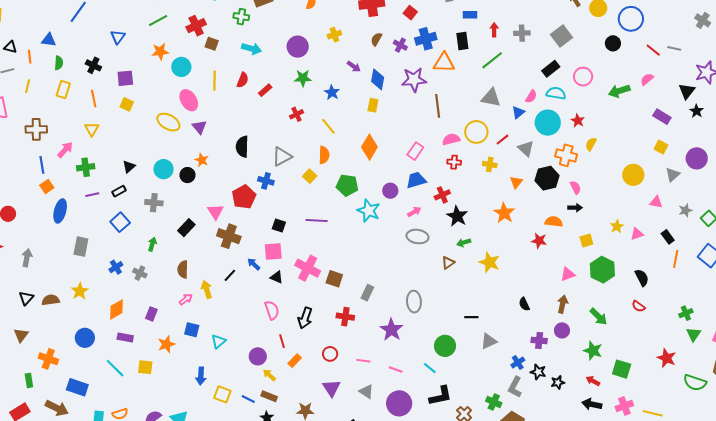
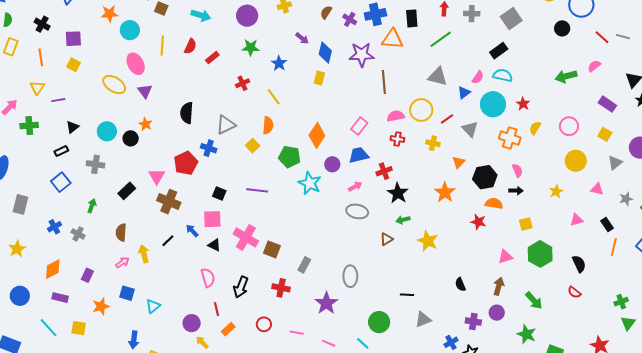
pink circle: (583, 77) -> (569, 126), moved
orange diamond: (369, 147) -> (317, 135), moved
black hexagon: (547, 178) -> (485, 177), moved
purple line: (92, 195) -> (58, 100), moved
yellow star: (617, 226) -> (556, 191), moved

